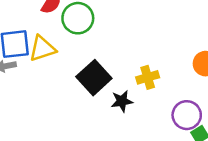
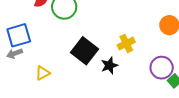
yellow triangle: (42, 49) -> (43, 73), moved, size x0.7

